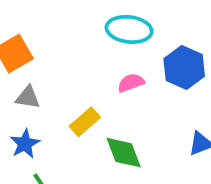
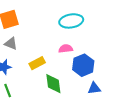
cyan ellipse: (129, 29) -> (71, 21), turned -30
blue hexagon: (184, 67) -> (83, 65), moved

